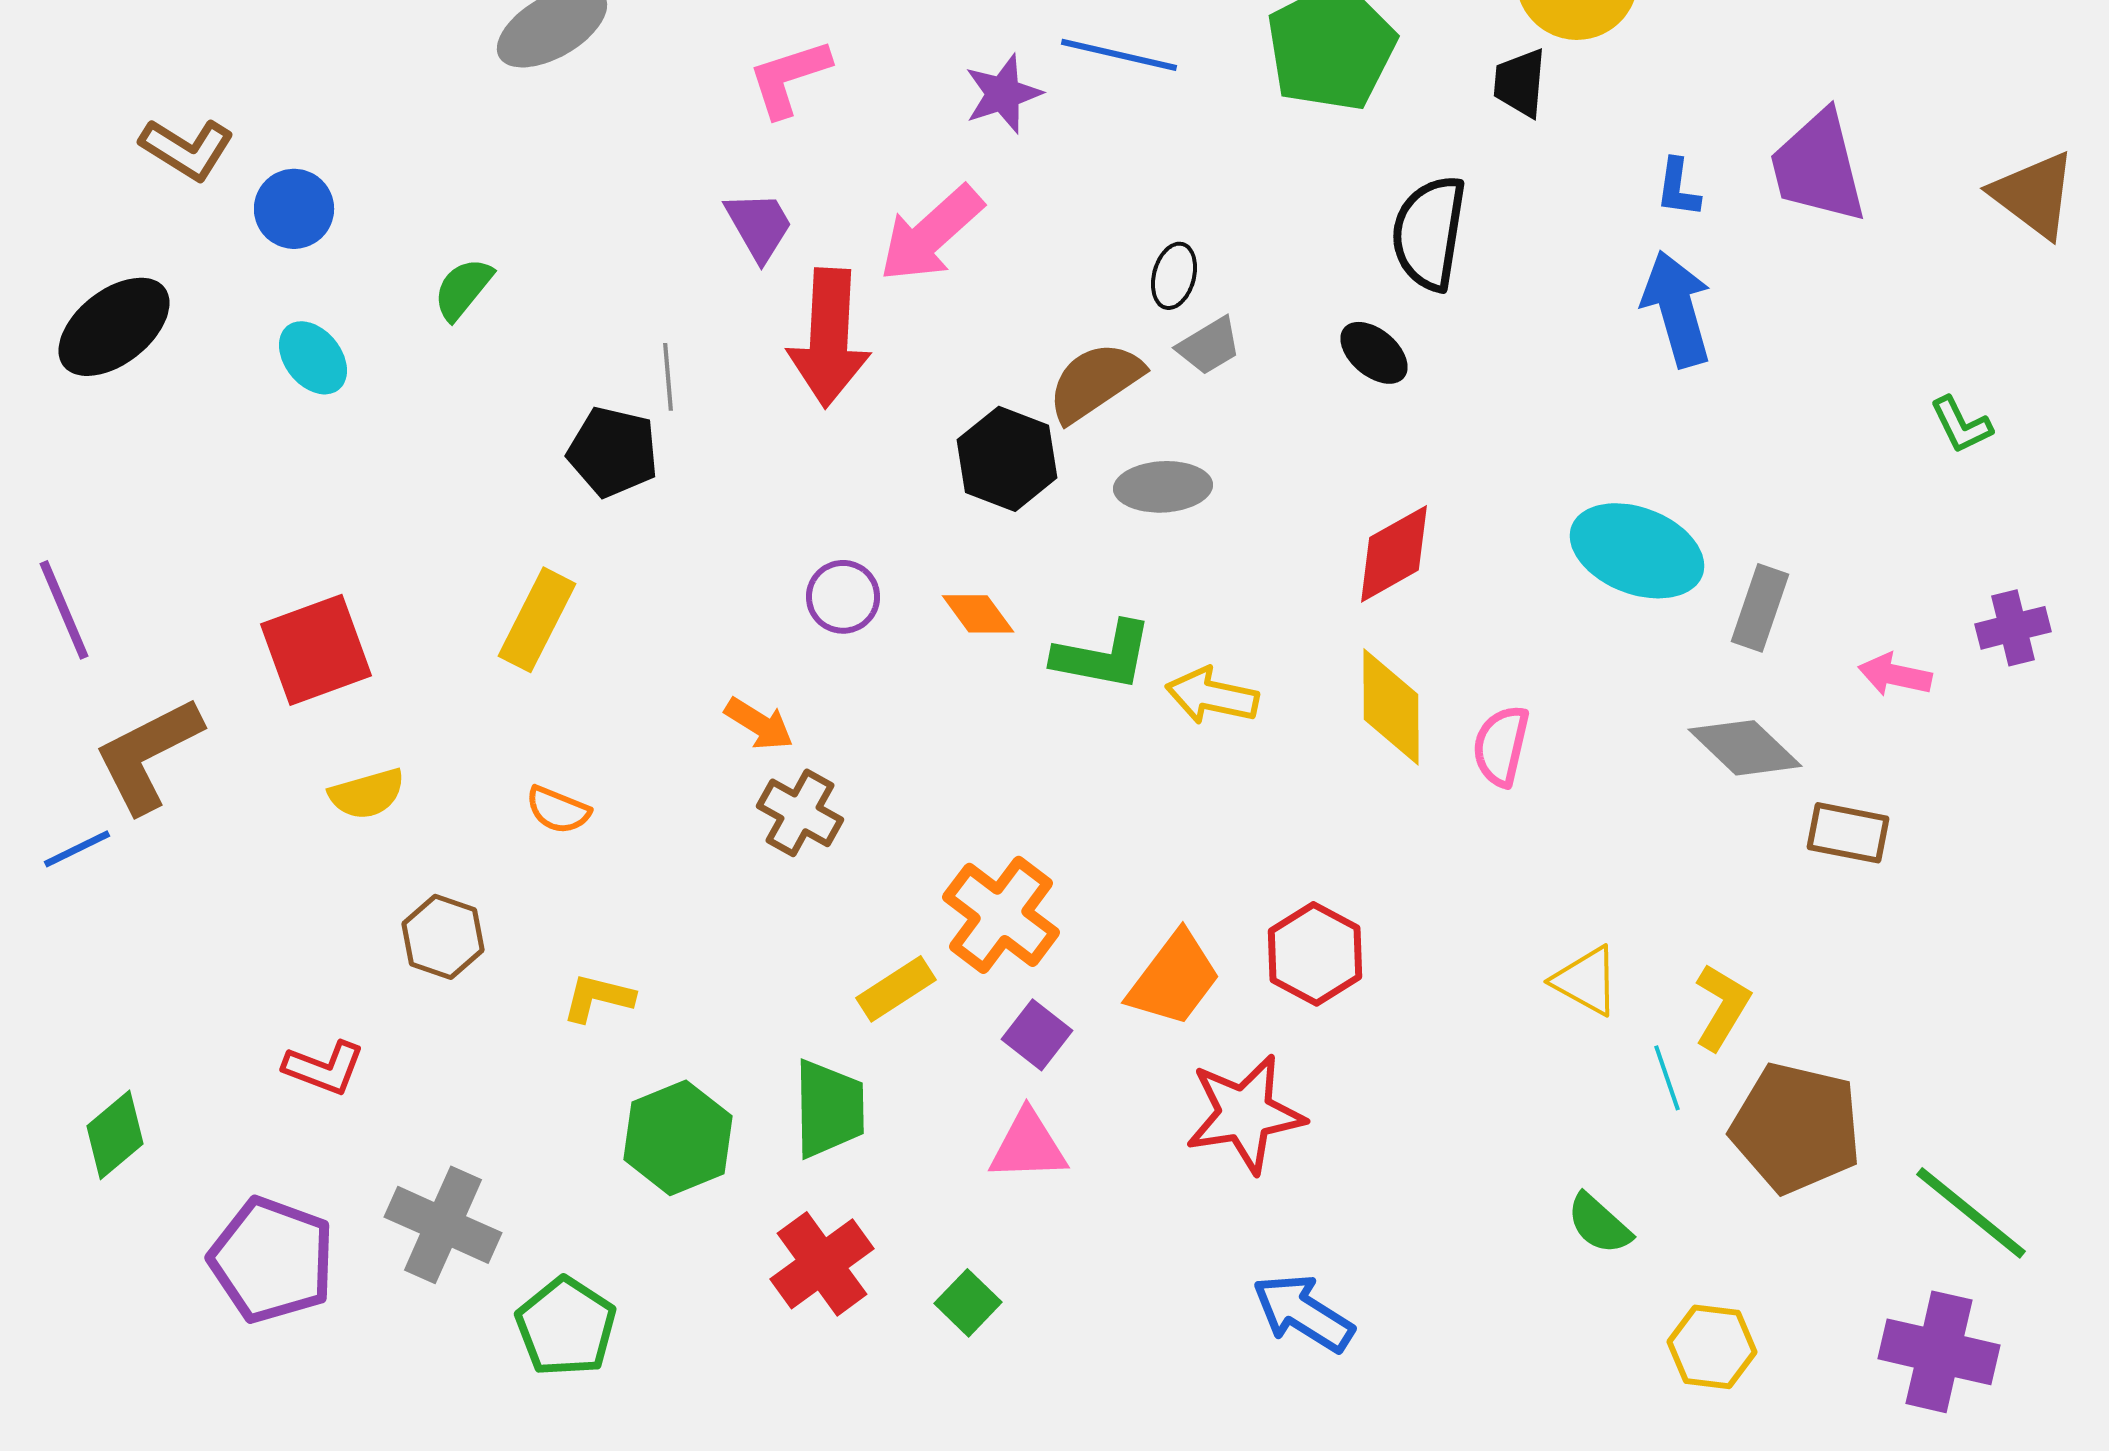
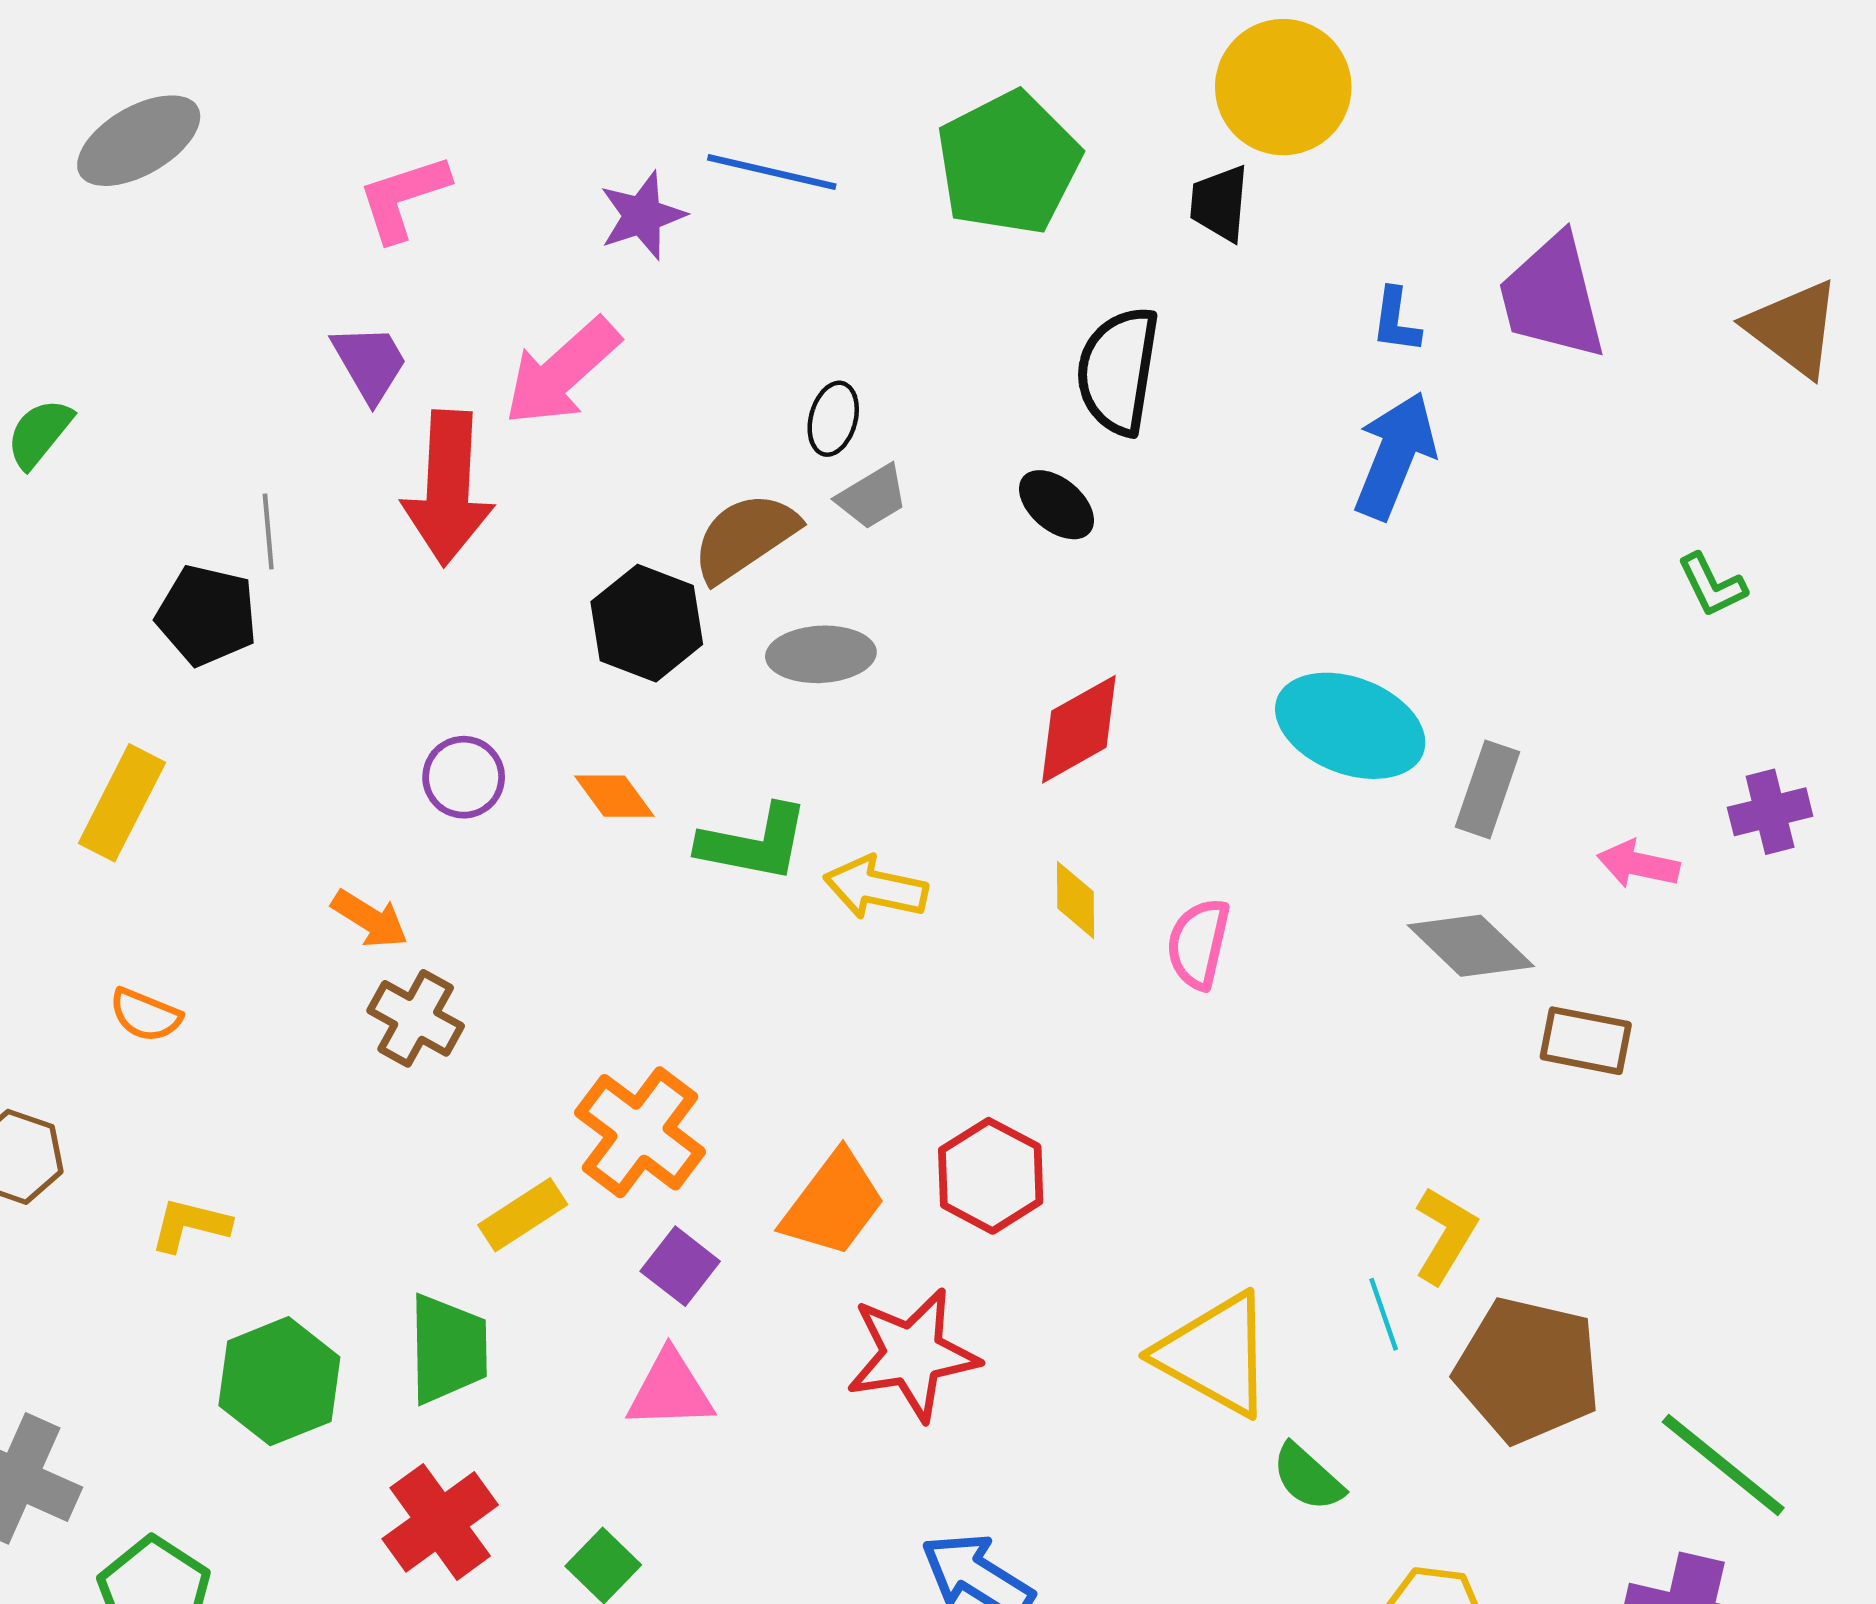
blue arrow: (1677, 309) -> (1395, 456), turned 38
yellow diamond: (1391, 707) -> (1076, 900), size x0.6
yellow triangle: (1586, 981) -> (1215, 1354), moved, size x1.6

